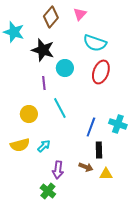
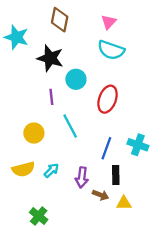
pink triangle: (80, 14) -> (109, 22), moved
brown diamond: (51, 17) -> (60, 20), turned -30
red ellipse: (101, 72) -> (108, 99), moved
purple arrow: (58, 170) -> (82, 177), moved
green cross: (48, 191) -> (39, 216), moved

